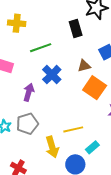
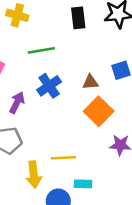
black rectangle: (76, 28) -> (78, 18), moved
cyan rectangle: (92, 147) -> (83, 184), turned 32

